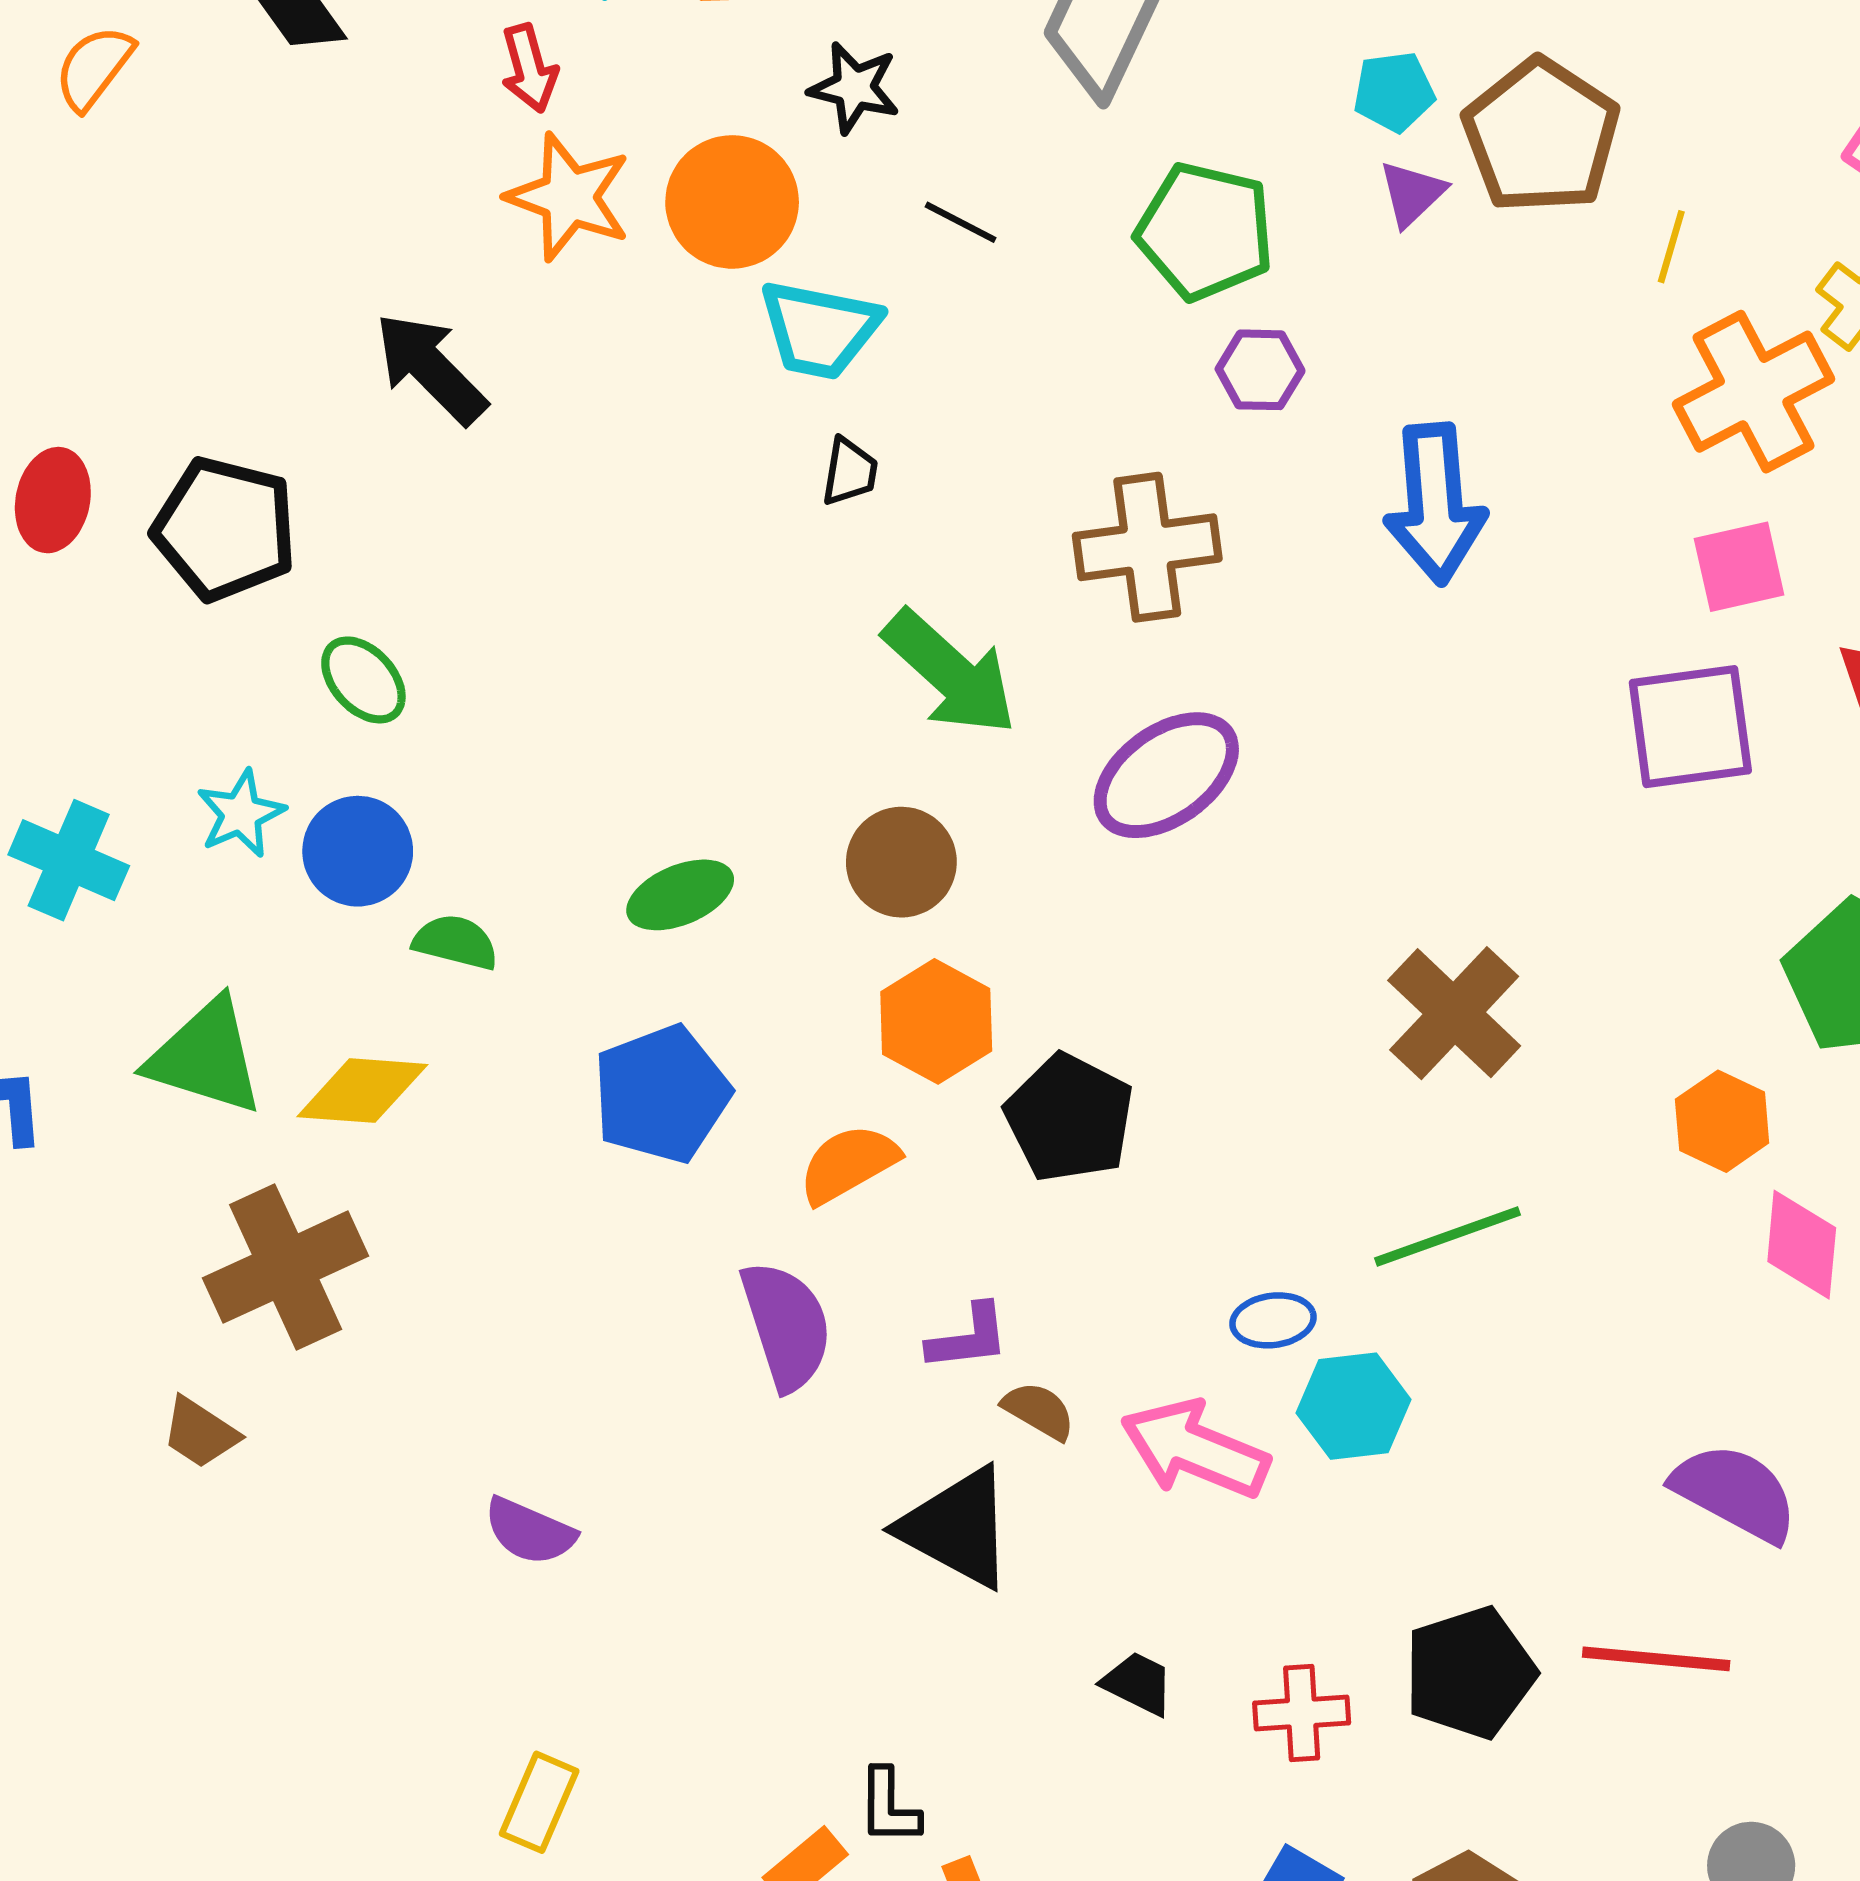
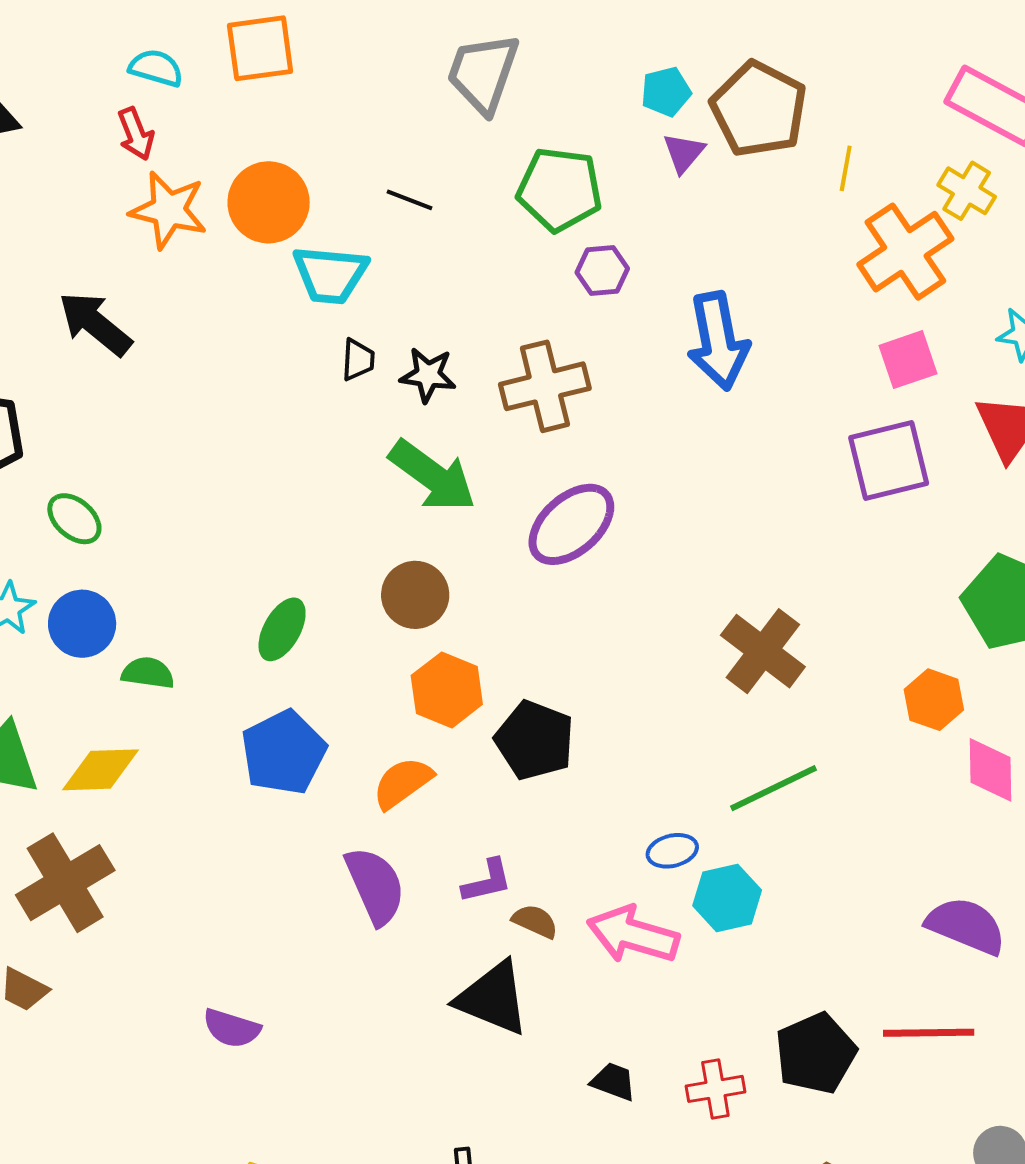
black star: (854, 88) -> (428, 375), moved
green ellipse: (680, 895) -> (282, 629), turned -32

